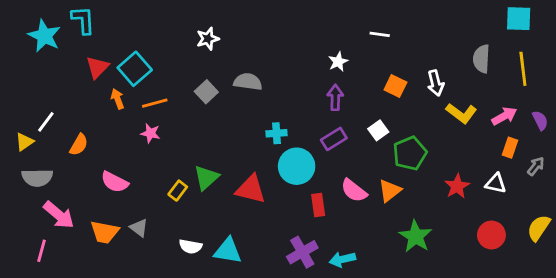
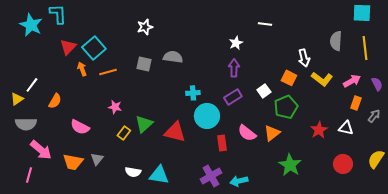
orange square: (395, 86) -> (289, 78), moved
gray square: (206, 92) -> (144, 64), turned -35
pink star: (150, 133) -> (115, 107), moved
gray triangle: (139, 228) -> (97, 159), turned 32

